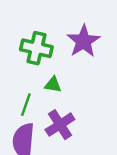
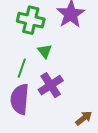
green triangle: (53, 85) -> (45, 51), turned 42

